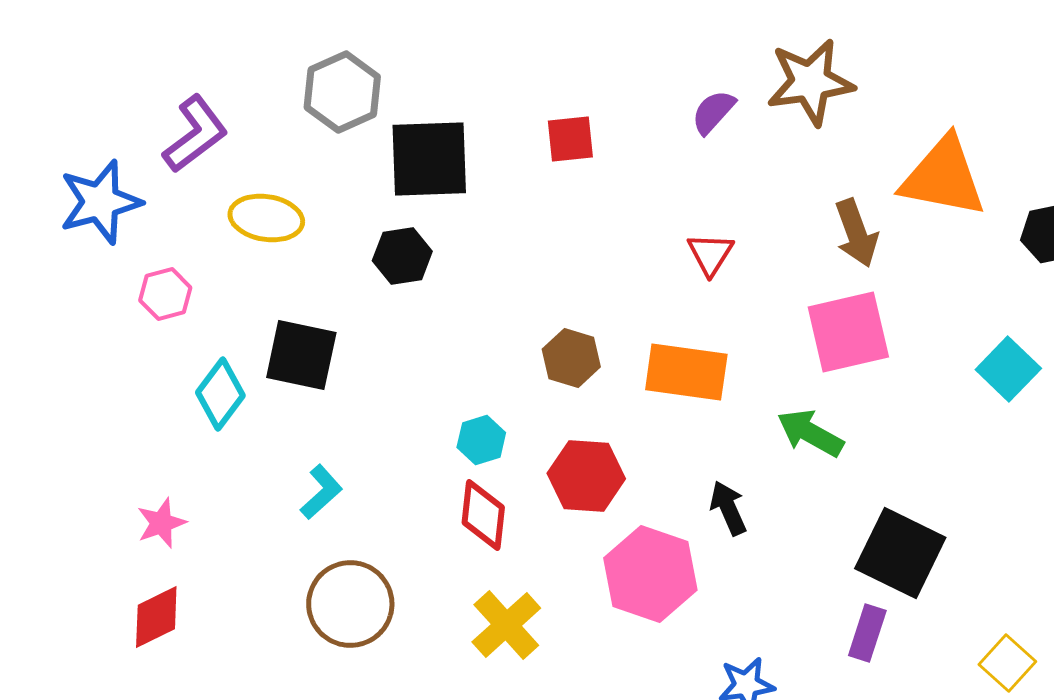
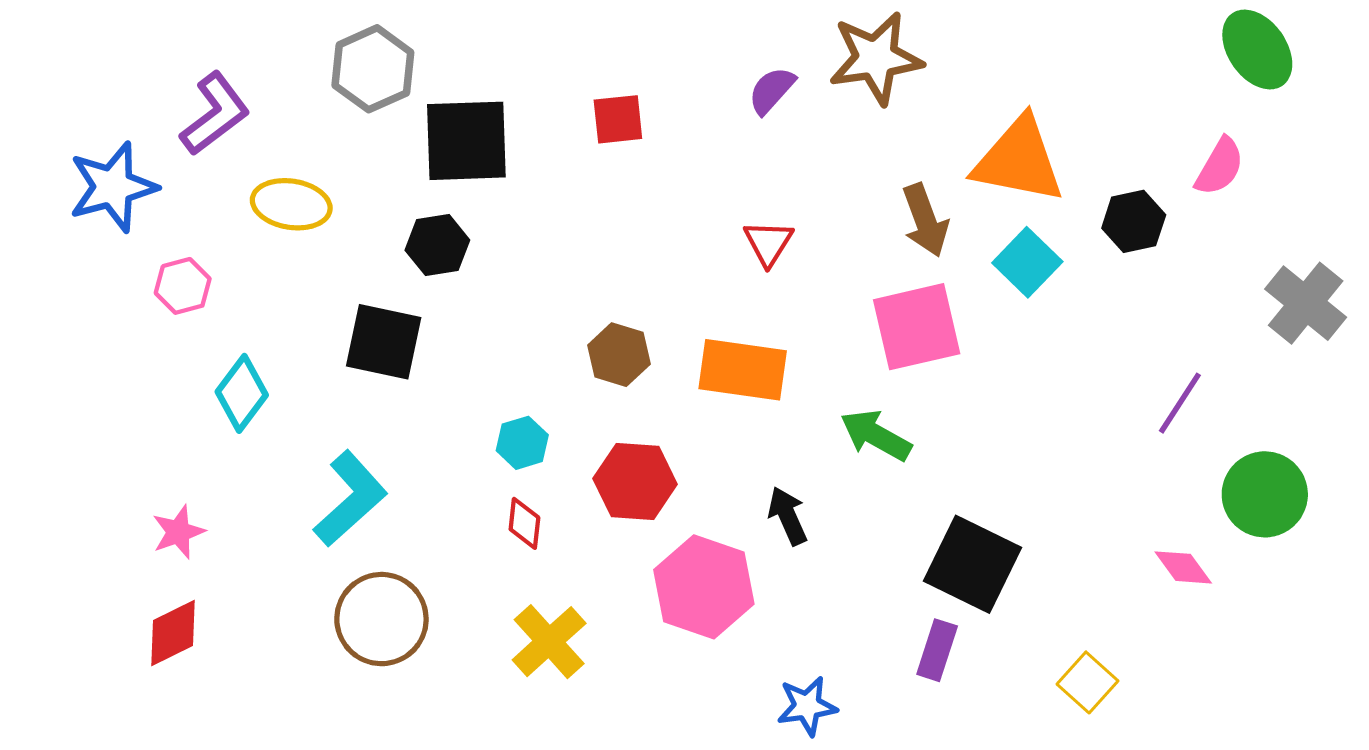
black square: (301, 355) -> (384, 342), moved
cyan square: (1008, 369) -> (1027, 262), moved
cyan L-shape: (321, 492) -> (350, 499), size x1.6
red diamond: (483, 515) -> (524, 523), size x0.7

